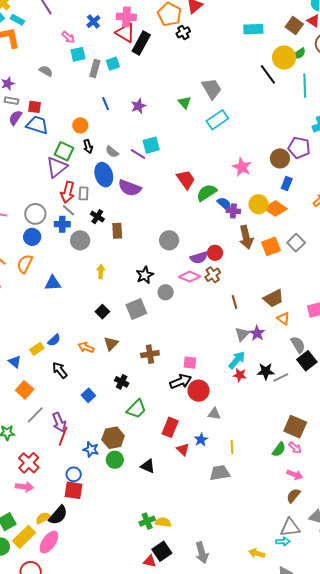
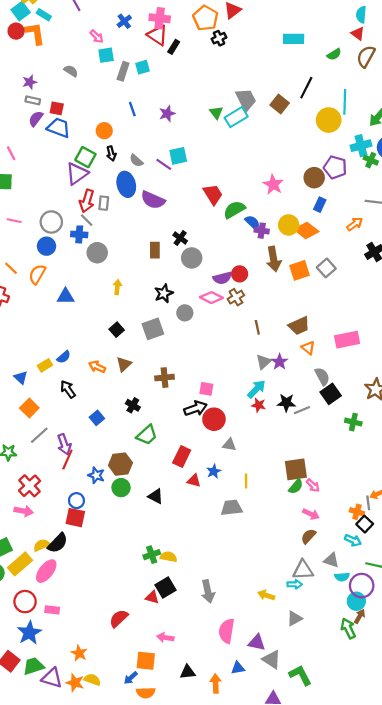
brown square: (294, 26) -> (280, 104), moved
black rectangle: (141, 43) -> (174, 47), size x0.6
green semicircle: (299, 54) -> (334, 54), moved
yellow circle: (284, 57) -> (329, 120), moved
black line: (268, 74) -> (306, 88), turned 60
cyan rectangle: (217, 120) -> (236, 117), moved
black cross: (97, 217) -> (180, 238), moved
brown rectangle: (117, 231) -> (155, 250), moved
brown square: (295, 427) -> (296, 469), moved, turned -35
red triangle: (183, 449) -> (194, 481), turned -32

